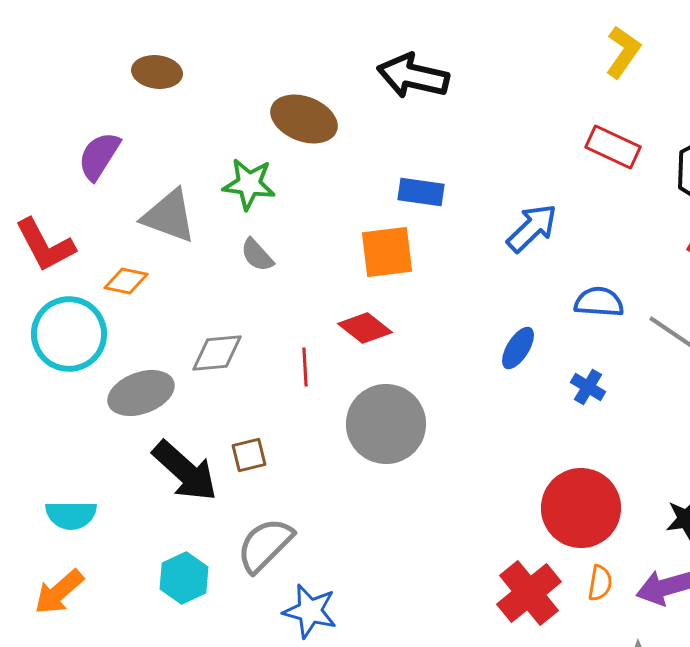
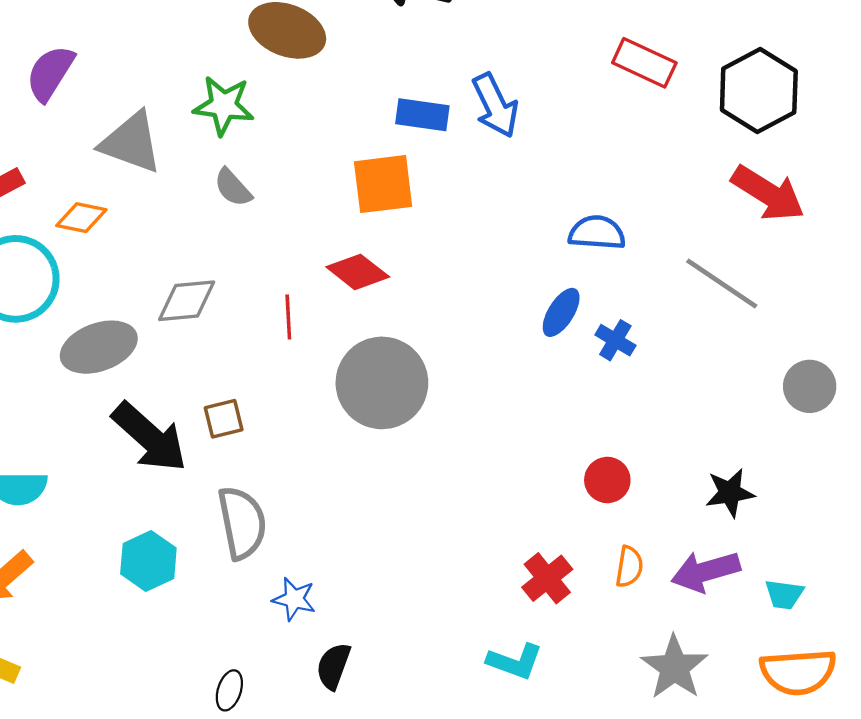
blue arrow: (532, 228) -> (495, 105), moved, turned 108
blue semicircle: (599, 302) -> (597, 233), moved
blue ellipse: (518, 348) -> (561, 312), moved
red circle: (581, 508) -> (607, 480), size x0.5
gray semicircle: (265, 545) -> (242, 523), turned 124
red cross: (529, 593) -> (547, 578), size x0.7
blue star: (310, 611) -> (294, 599), size x0.7

